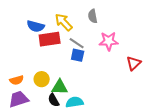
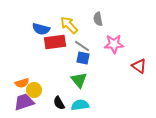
red triangle: (134, 63) -> (139, 66), turned -42
yellow circle: (42, 79) -> (34, 90), moved
green triangle: (60, 87) -> (79, 80), moved, turned 48

